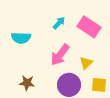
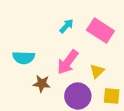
cyan semicircle: (21, 38) -> (24, 58), moved
brown star: (27, 83) -> (42, 84), moved

